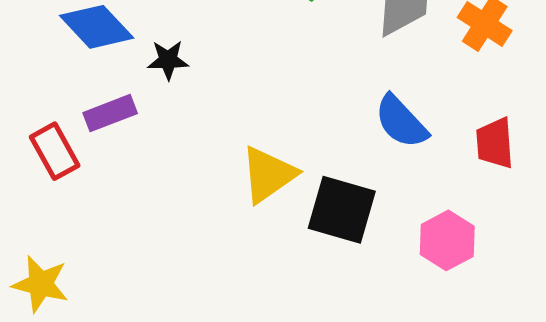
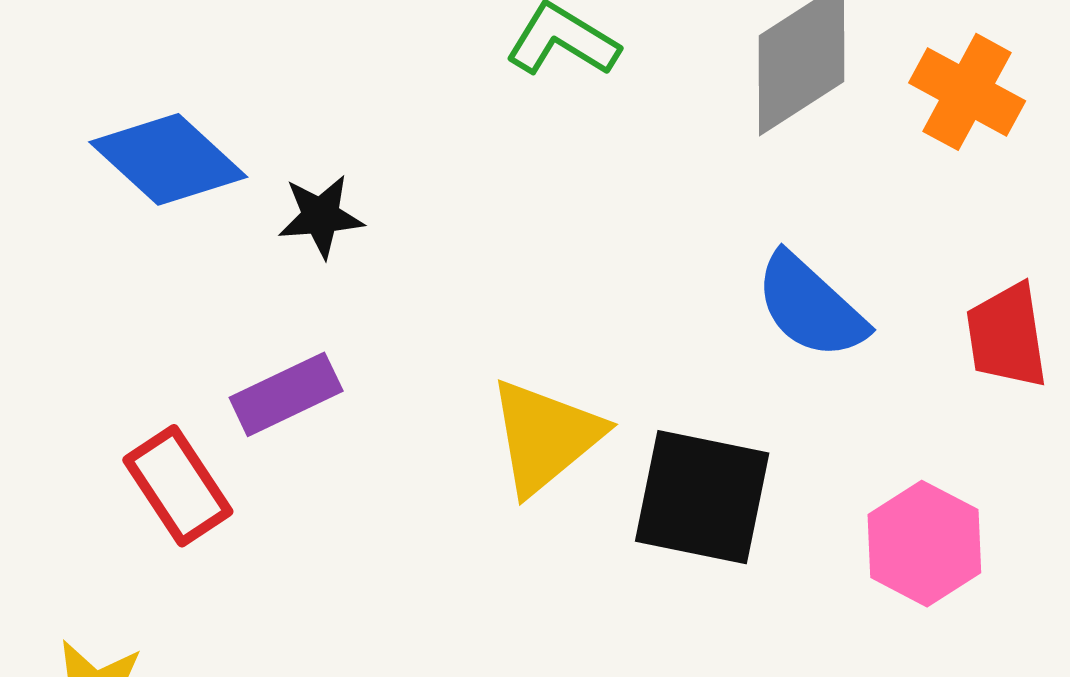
purple rectangle: (110, 113) -> (286, 394), moved
red rectangle: (55, 151) -> (178, 486), moved

